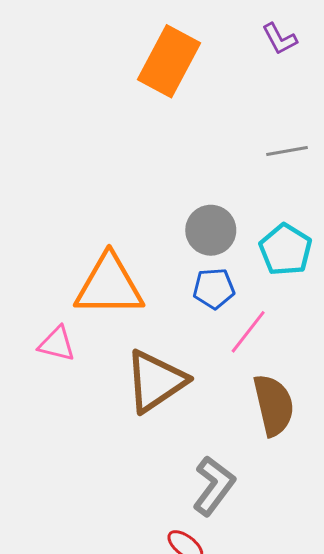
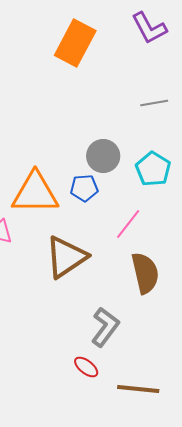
purple L-shape: (280, 39) -> (149, 28), size x1.5
blue pentagon: (214, 288) -> (84, 188), moved

